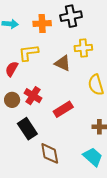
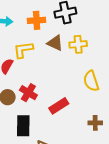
brown triangle: (63, 63) -> (55, 43), moved
black rectangle: (27, 129) -> (23, 126), turned 35

